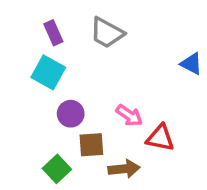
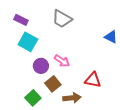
purple rectangle: (53, 33) -> (21, 20), moved, turned -40
pink arrow: (129, 115) -> (62, 61), moved
brown square: (91, 145) -> (53, 84), turned -35

